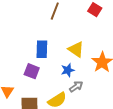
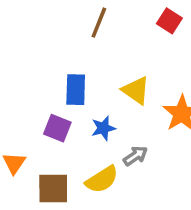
blue star: (68, 70) -> (103, 128), moved

